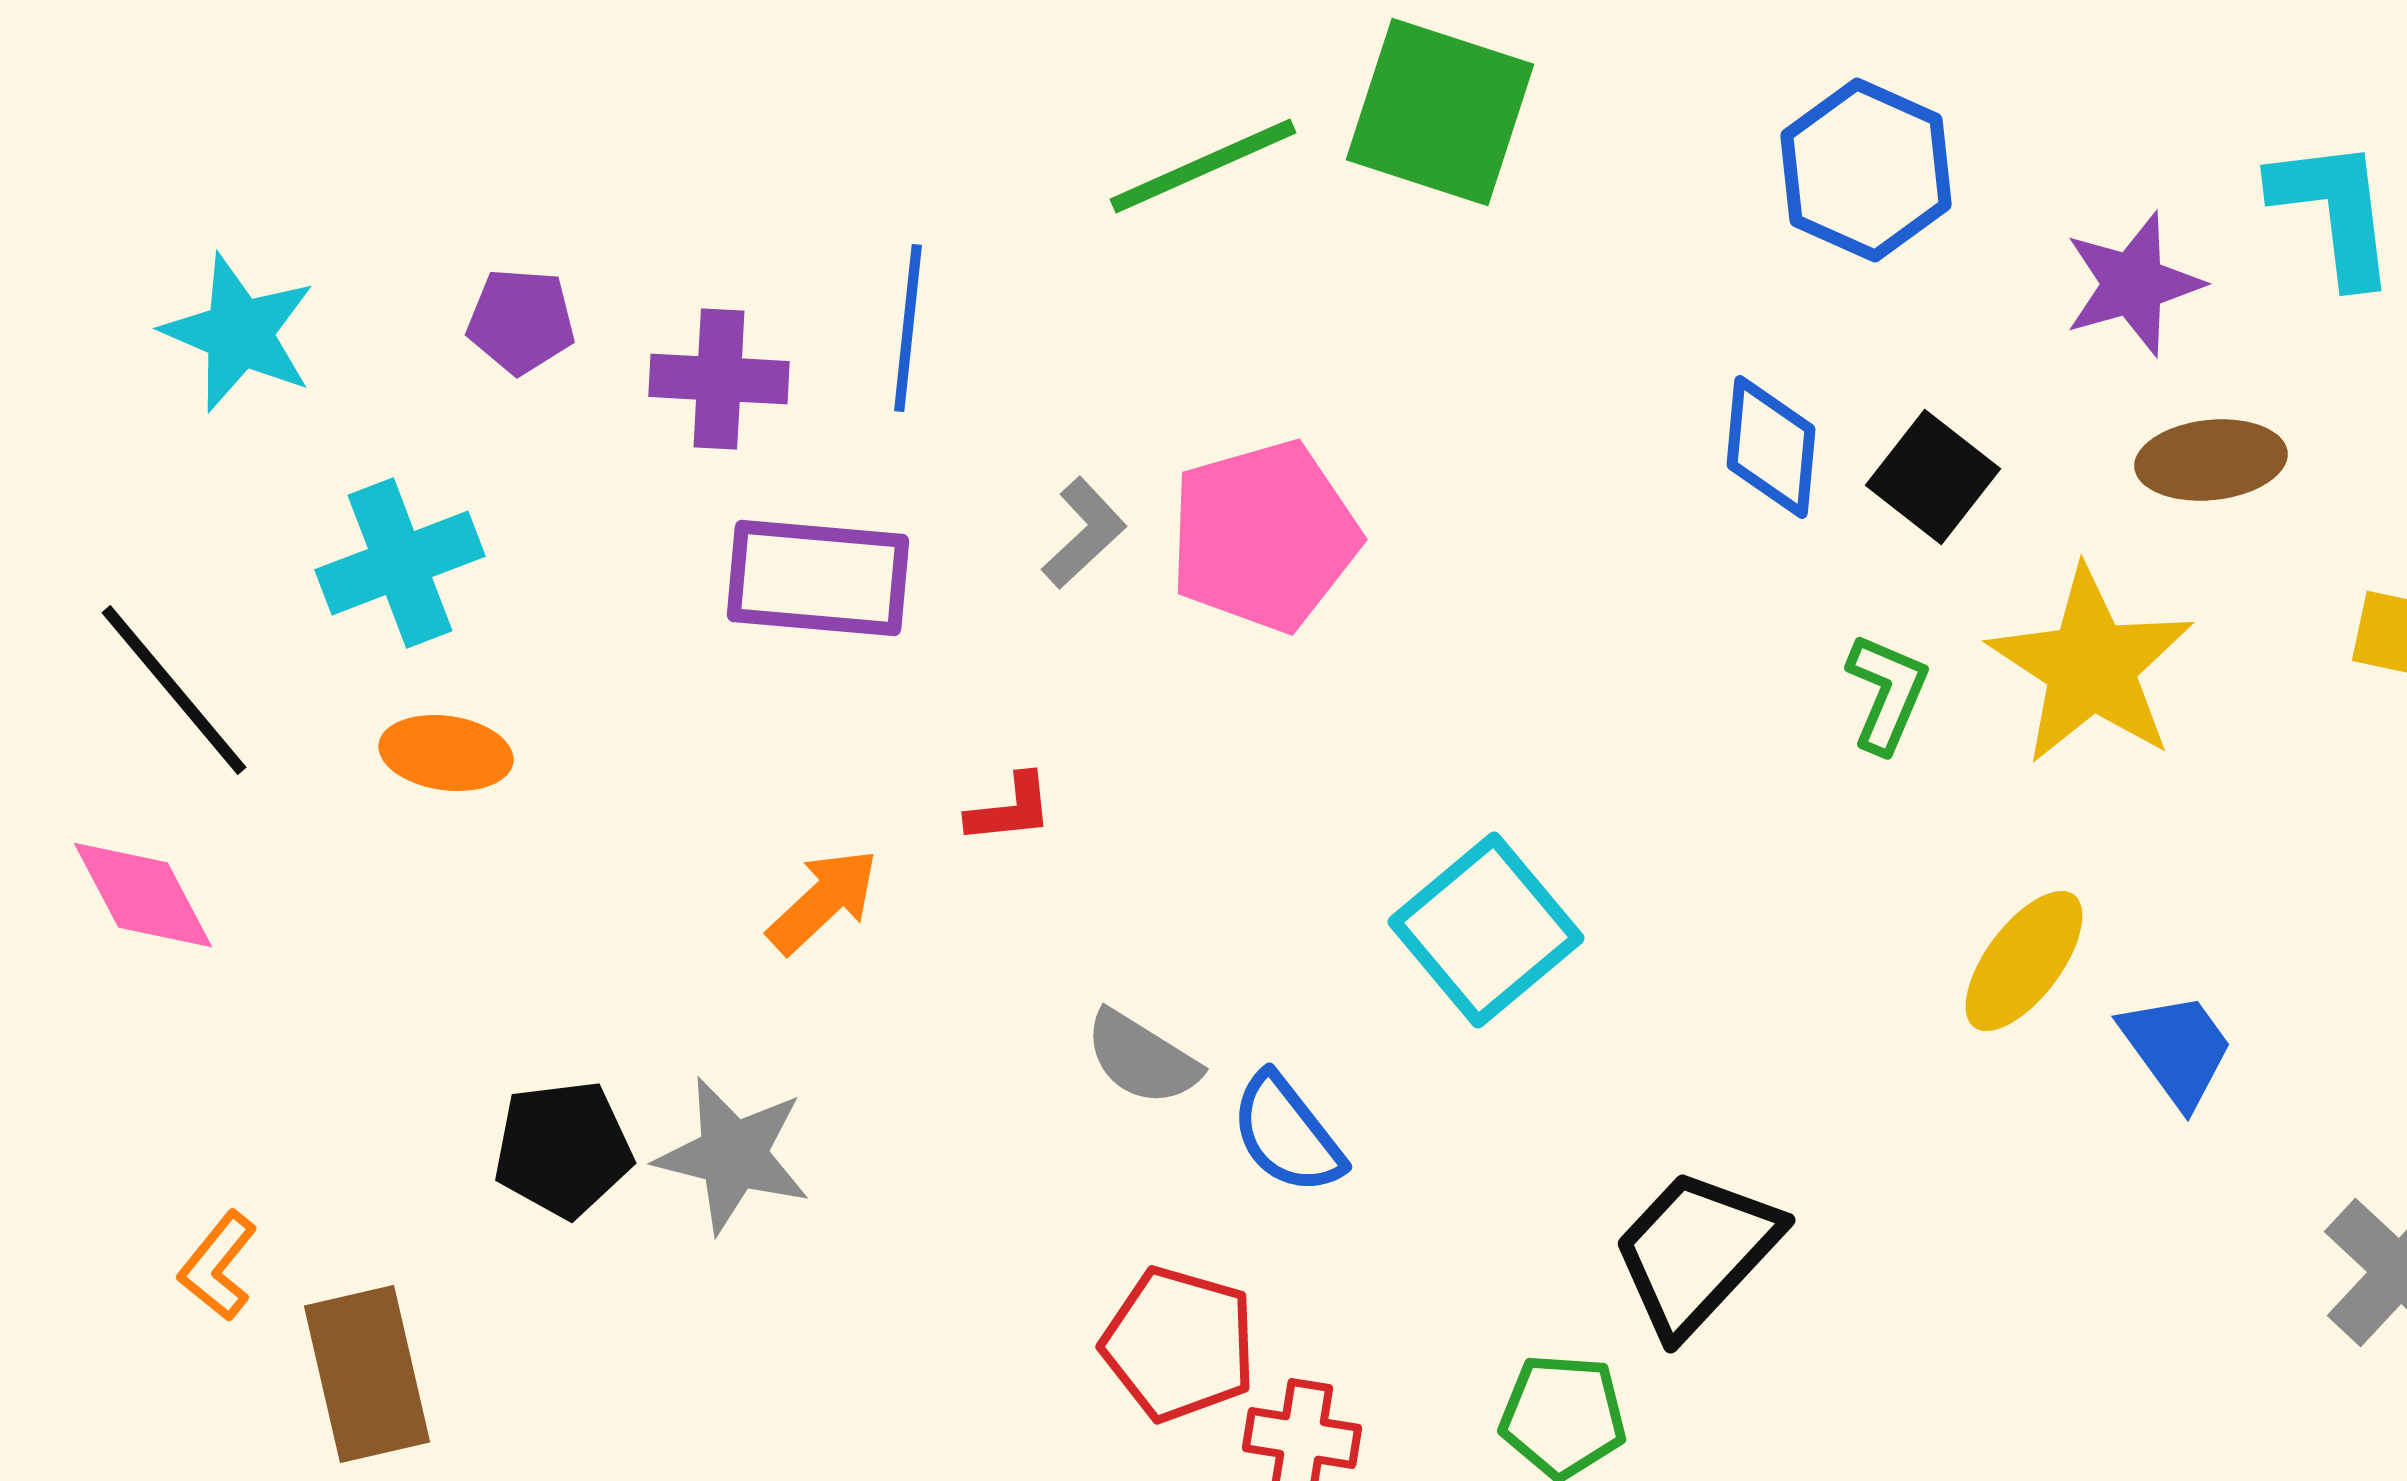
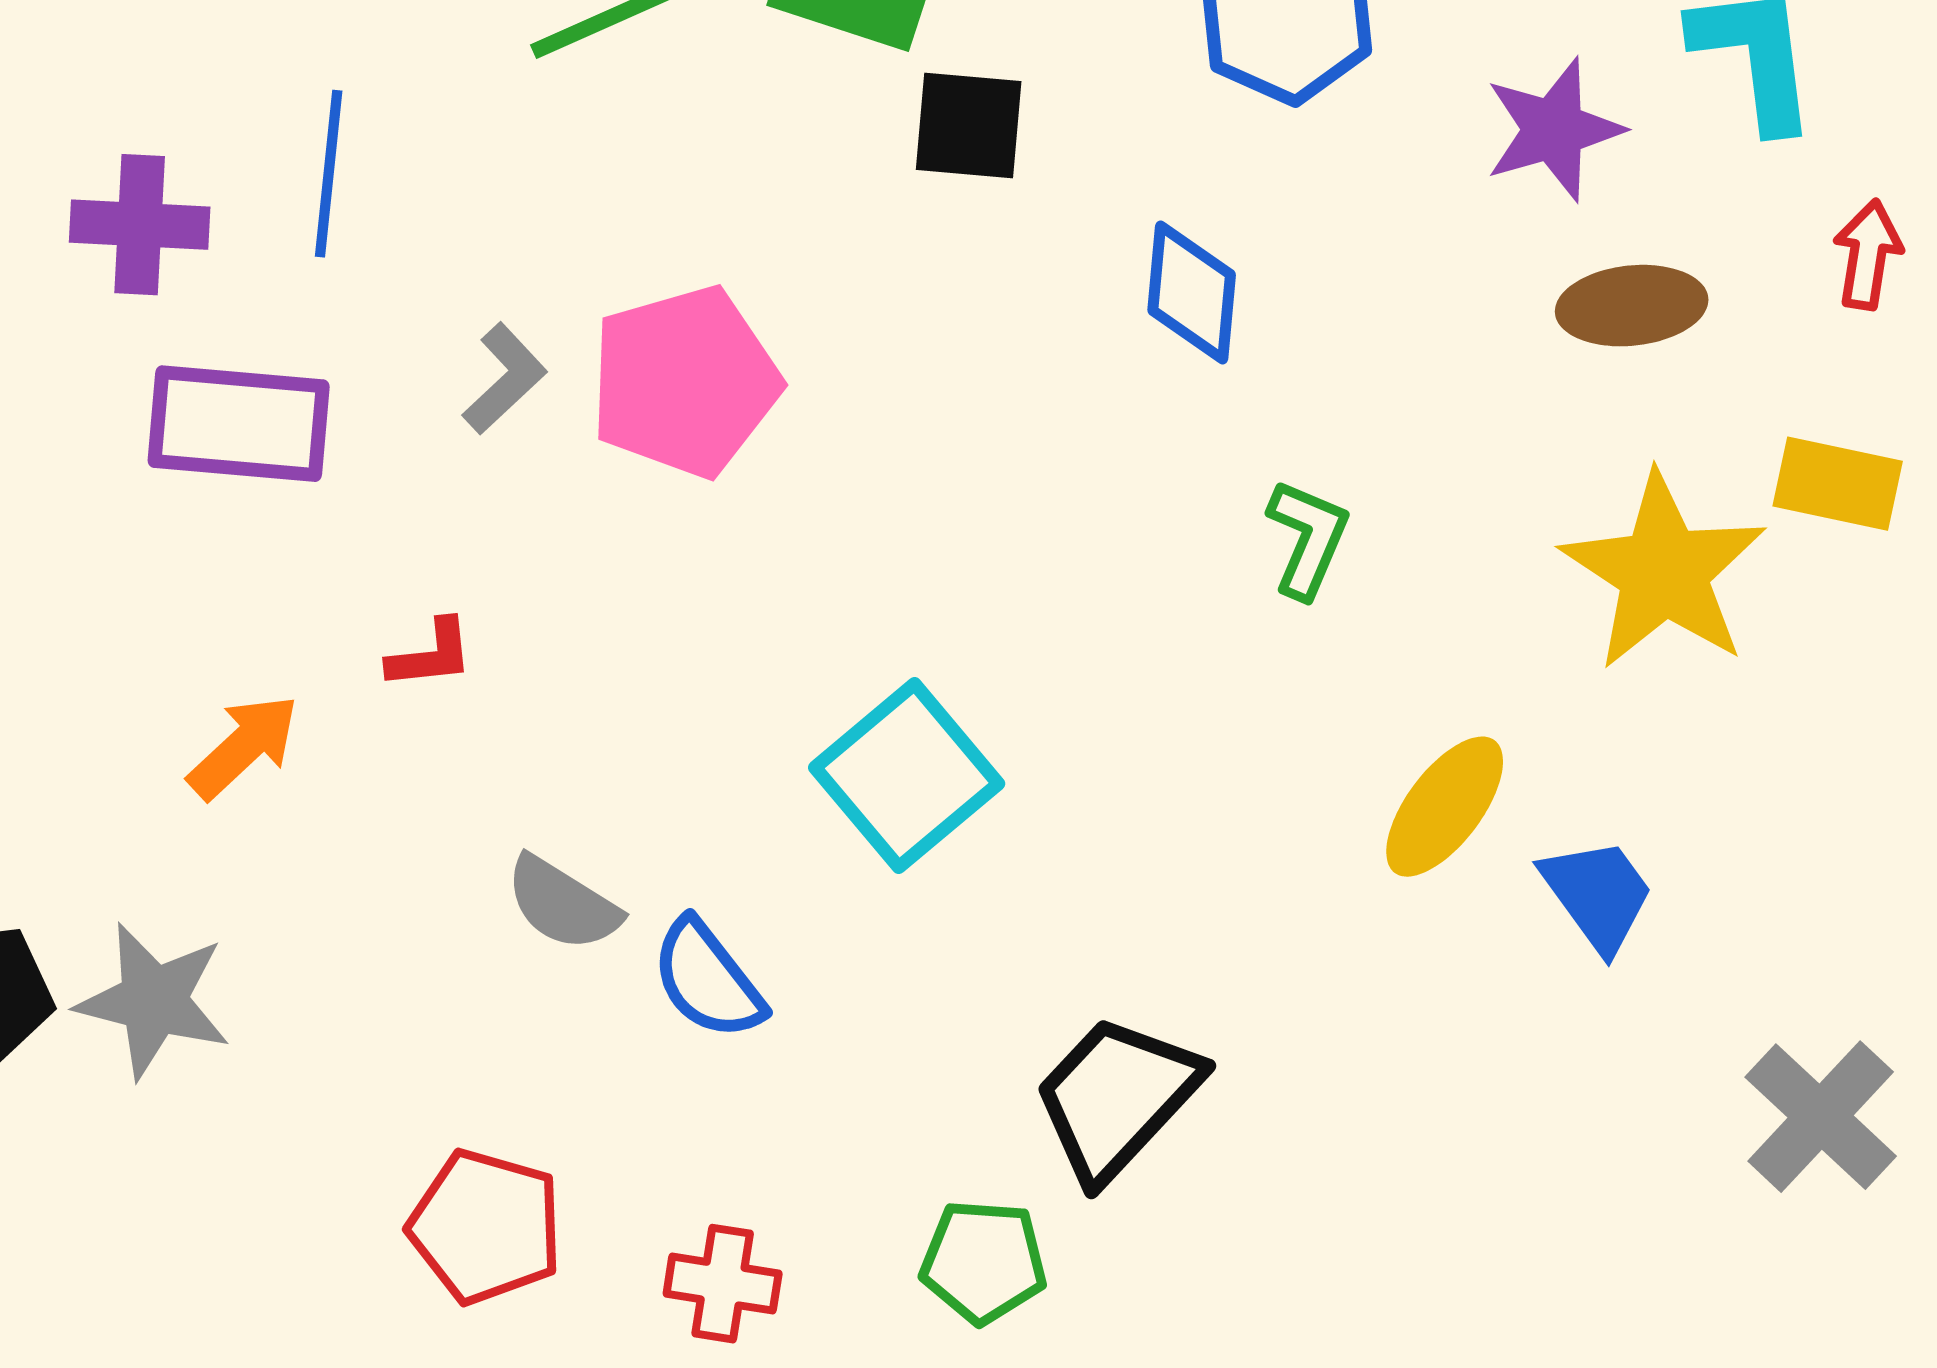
black square: (1933, 477) -> (969, 126), moved, turned -33
yellow star: (2091, 666) -> (1664, 572), moved
red pentagon: (1179, 1344) -> (486, 1227), moved

